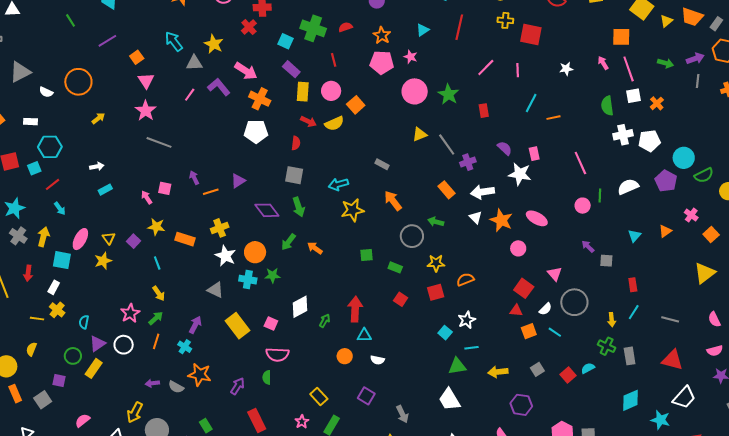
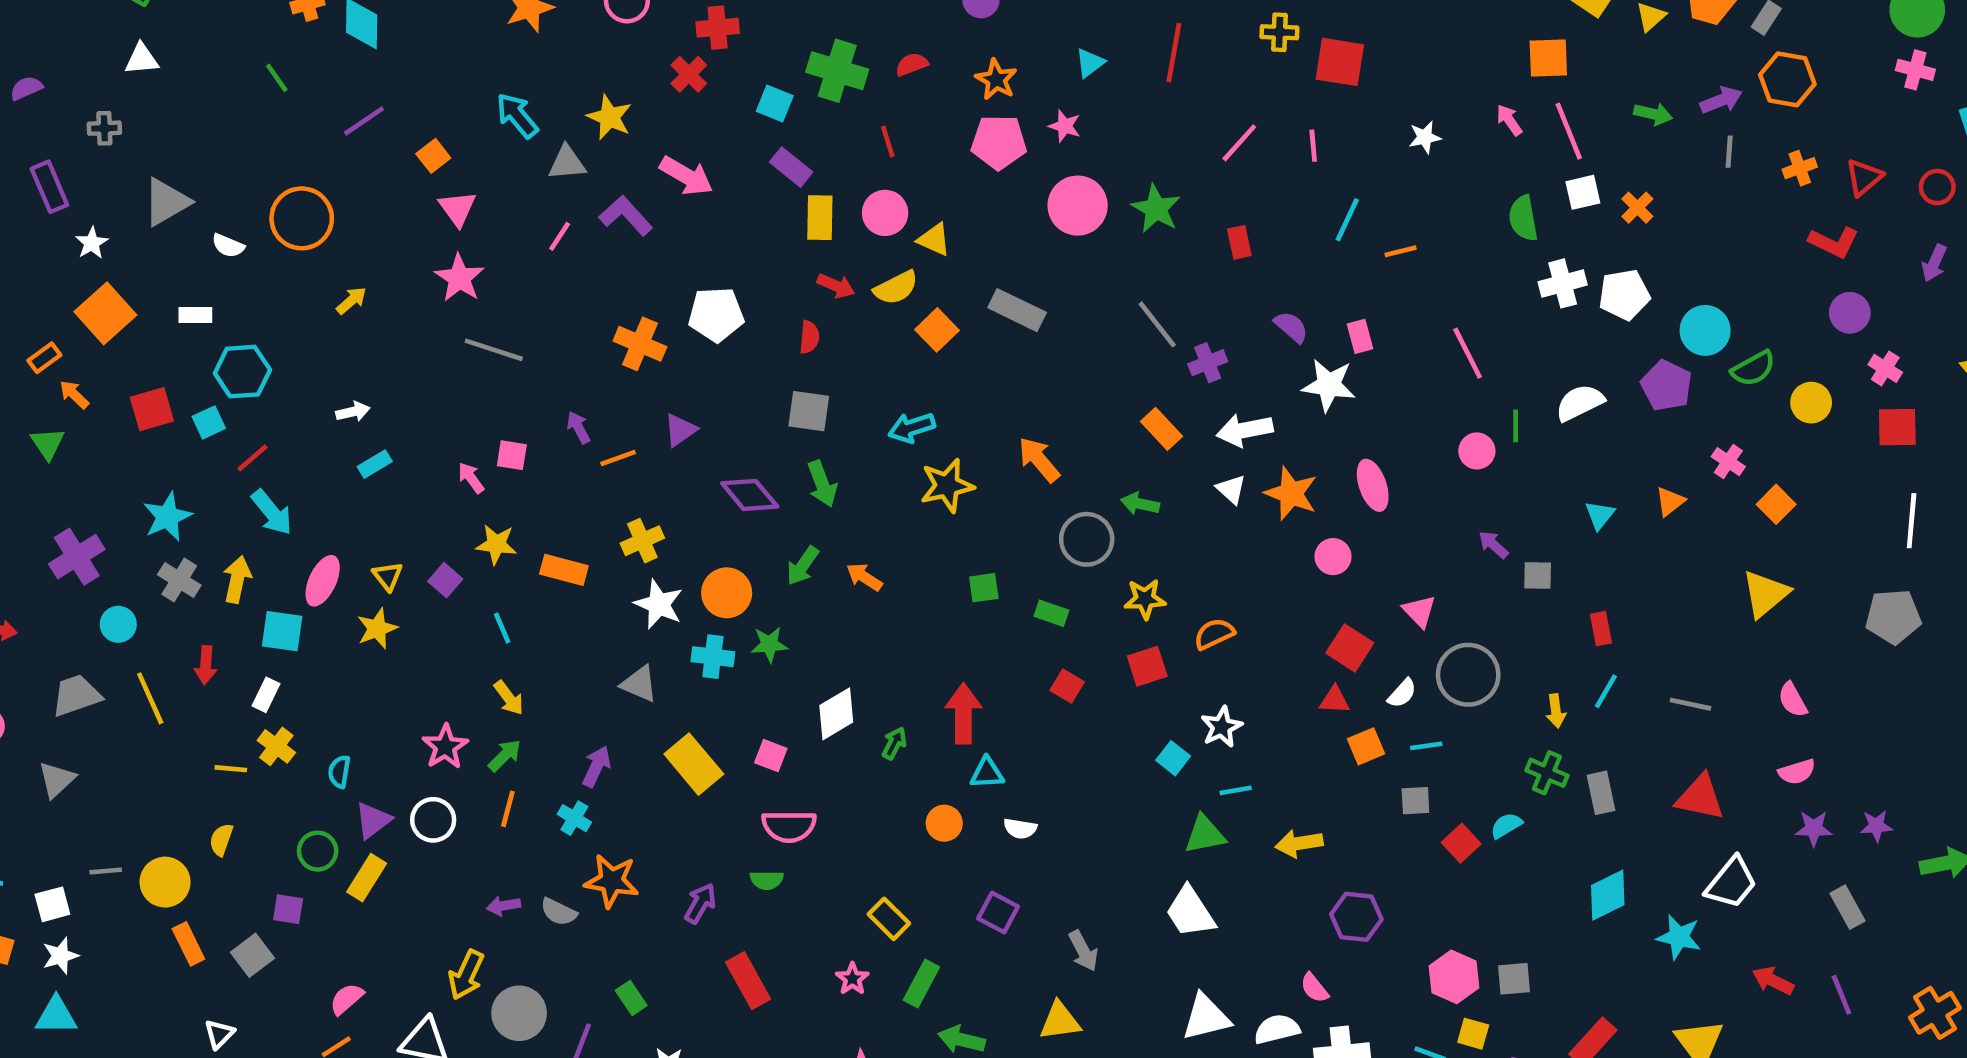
orange cross: (260, 99) -> (640, 344), moved
orange square: (356, 105) -> (937, 330), moved
yellow triangle: (420, 134) -> (934, 239), moved, turned 49
gray rectangle: (382, 164) -> (1017, 310), moved, size x1.6
cyan arrow: (60, 208) -> (272, 512), size x1.5
pink ellipse: (537, 218) -> (1373, 485), turned 45
cyan line: (555, 332) -> (1426, 746), turned -40
gray square: (537, 369) -> (1415, 801), moved, turned 32
green semicircle: (267, 377) -> (767, 880), turned -88

